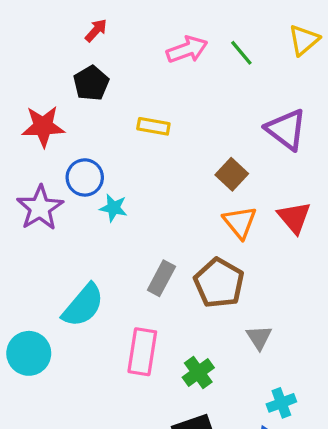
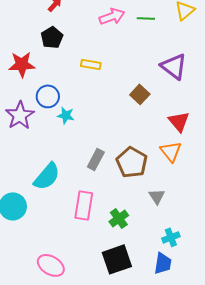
green line: (241, 53) -> (146, 18), turned -48
orange triangle: (240, 222) -> (171, 151), moved

